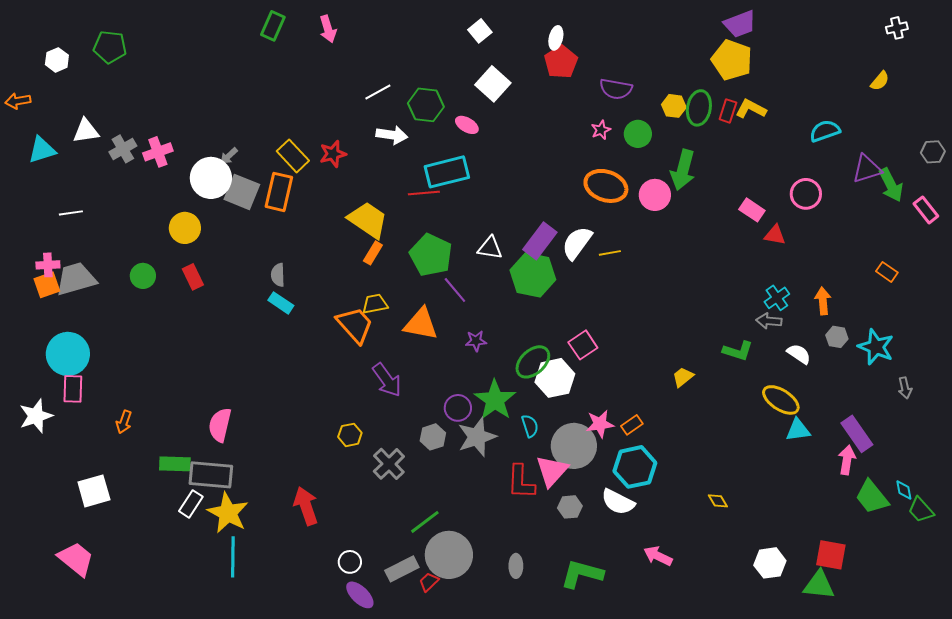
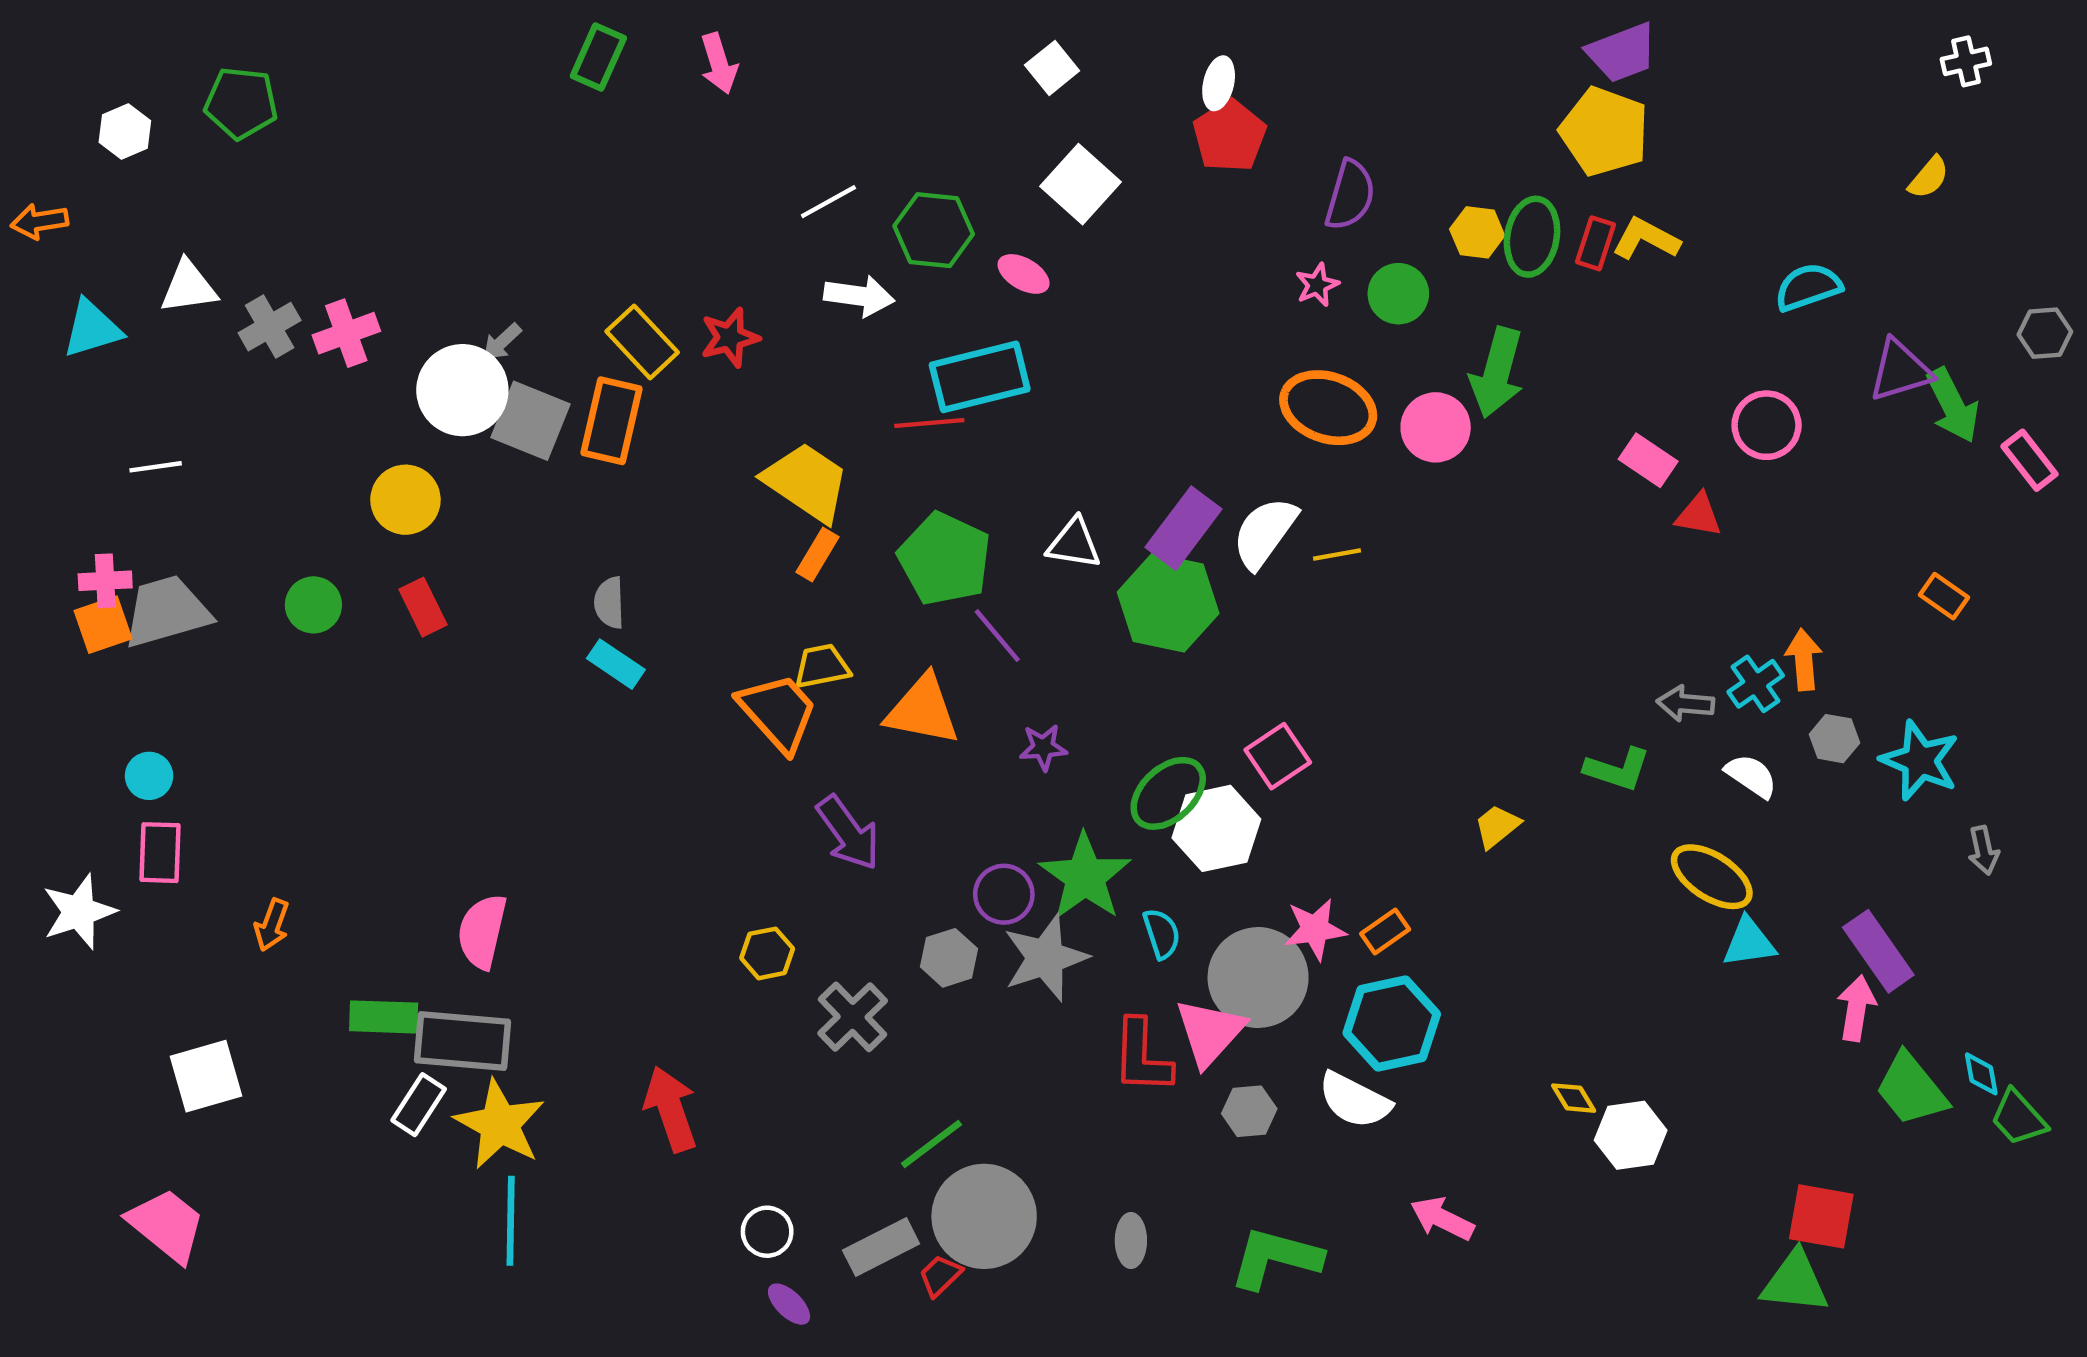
purple semicircle: (616, 89) -> (1350, 195), turned -84
cyan cross: (777, 298) -> (1756, 684), moved
cyan circle: (68, 354) -> (149, 776), size x0.5
white hexagon: (770, 563) -> (1631, 1135), moved
purple ellipse: (360, 595) -> (789, 1304), size x0.7

